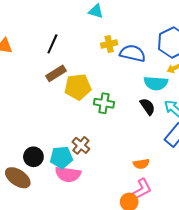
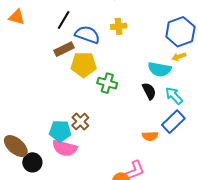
blue semicircle: (133, 53) -> (87, 35), moved
black circle: (33, 157) -> (32, 162), moved
orange semicircle: (141, 164) -> (150, 136), moved

